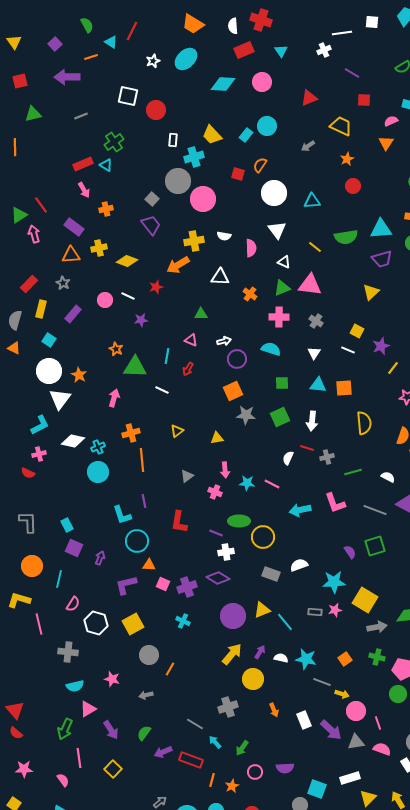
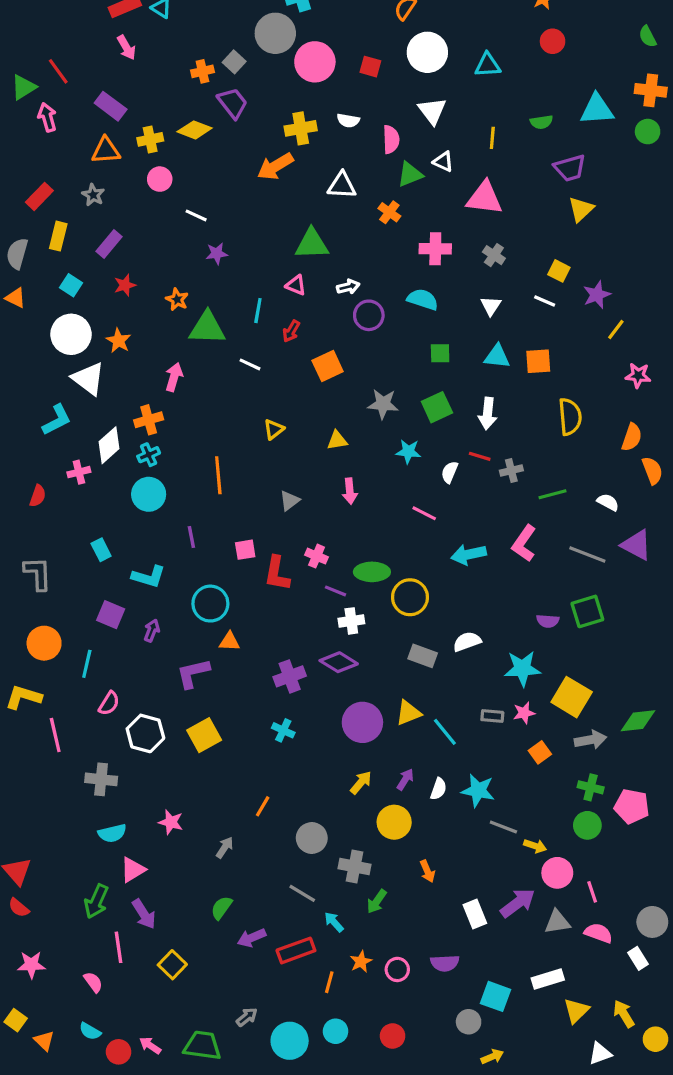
red square: (238, 174) -> (370, 67), moved
orange cross: (106, 209) -> (202, 71), moved
green semicircle: (346, 237) -> (541, 122), size x0.6
yellow line: (315, 247) -> (492, 138), turned 56
purple trapezoid: (382, 259) -> (570, 168), moved
yellow diamond: (127, 261) -> (195, 130), moved
red star: (156, 287) -> (125, 285), moved
green triangle: (282, 288) -> (410, 174), moved
pink circle: (105, 300) -> (160, 179), moved
green triangle: (201, 314) -> (312, 244), size x1.6
orange square: (233, 391) -> (328, 366), moved
white triangle: (60, 399) -> (88, 379), turned -30
orange cross: (131, 433) -> (149, 420), moved
white diamond: (73, 441) -> (109, 445), turned -55
pink cross: (39, 454) -> (79, 472), moved
red semicircle: (28, 473) -> (38, 496), turned -96
cyan star: (247, 483) -> (408, 452), moved
pink cross: (215, 492) -> (317, 556), moved
purple line: (144, 501) -> (191, 537), moved
pink L-shape: (335, 503) -> (524, 543), turned 55
cyan L-shape: (122, 515) -> (149, 577), moved, turned -55
cyan rectangle: (67, 525) -> (101, 550), moved
purple semicircle: (350, 552) -> (548, 621), turned 128
pink square: (163, 584) -> (245, 550), moved, turned -32
yellow arrow: (232, 654) -> (361, 783), size x0.7
gray circle: (149, 655) -> (312, 838), moved
white semicircle: (281, 658) -> (438, 789), turned 96
orange square: (345, 659) -> (540, 752), moved
green circle: (398, 694) -> (587, 825), moved
gray arrow: (146, 695) -> (225, 848), turned 136
gray cross: (228, 707) -> (355, 867), turned 30
white rectangle: (304, 720) -> (475, 914), moved
purple arrow: (111, 730) -> (144, 914), moved
purple arrow: (331, 730) -> (518, 903), turned -80
green arrow: (242, 748) -> (377, 901), moved
red rectangle: (191, 760) -> (296, 950), turned -40
orange star: (232, 786) -> (361, 962), moved

